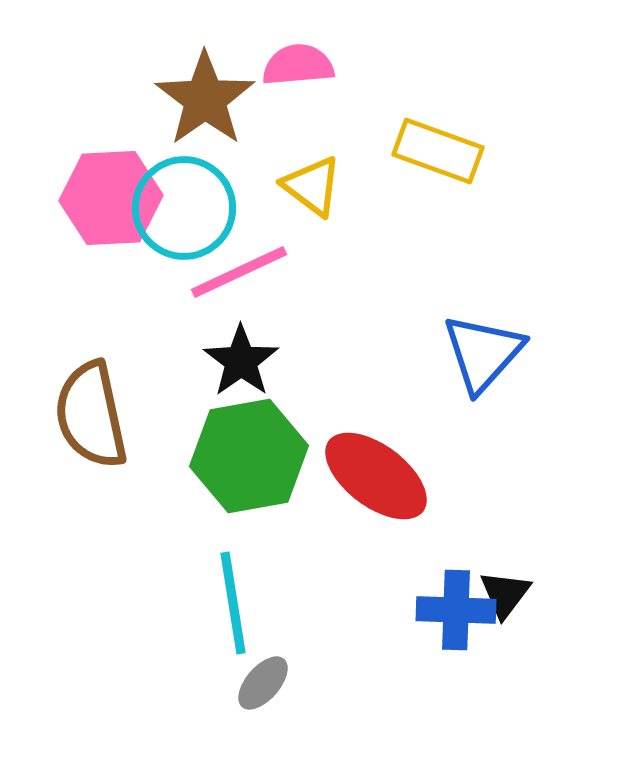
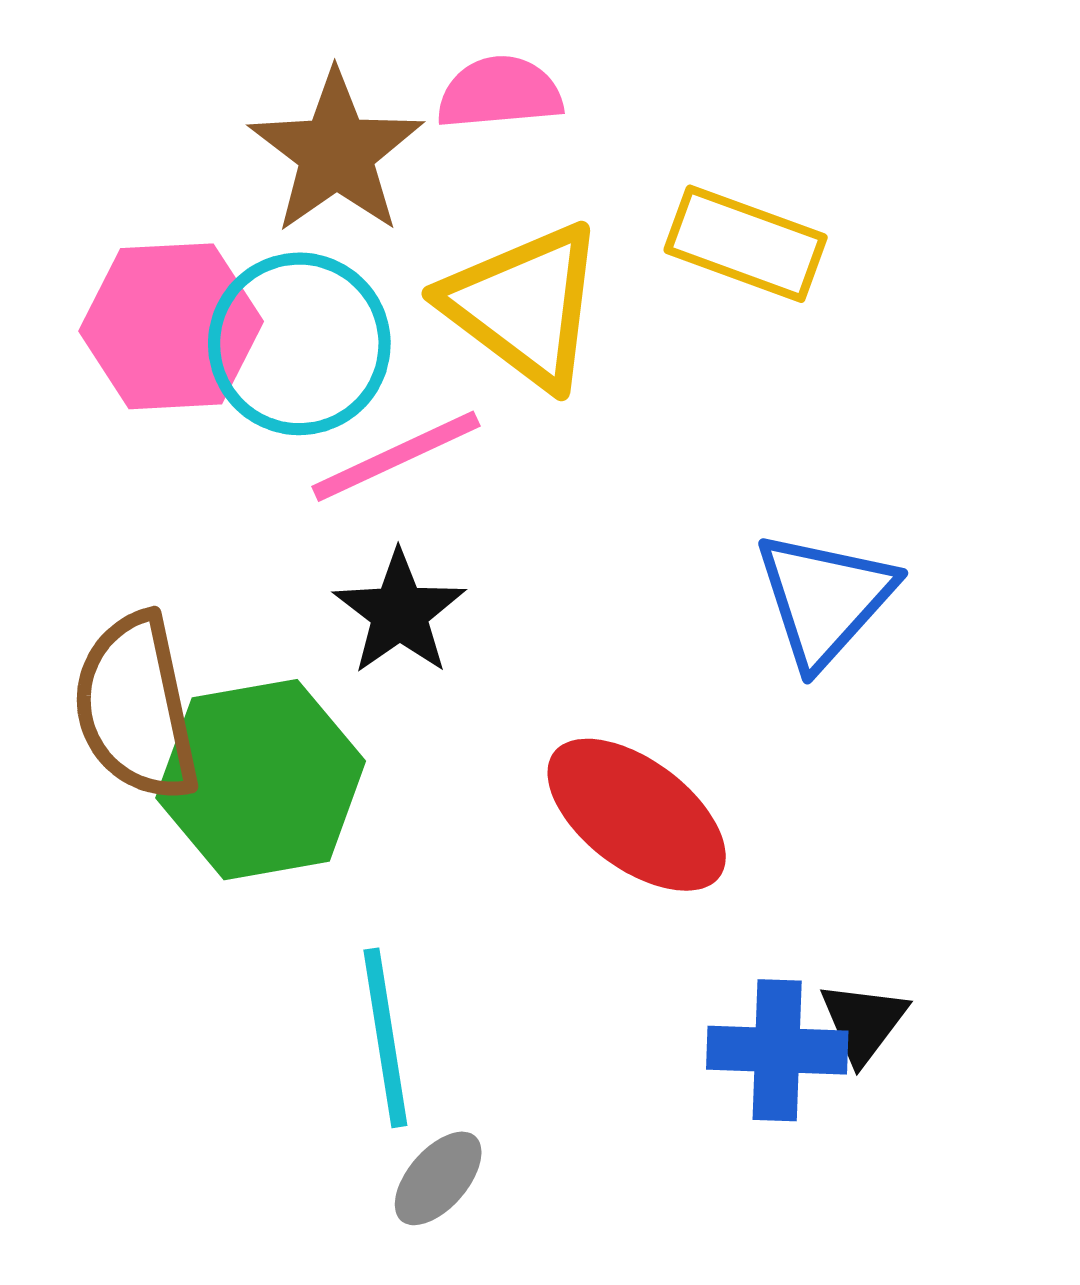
yellow triangle: (312, 186) -> (524, 305), size x1.6
green hexagon: (249, 456) -> (261, 780), moved

